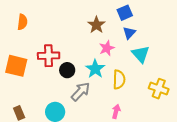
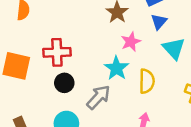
black circle: (67, 70) -> (64, 83), moved

